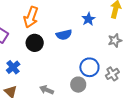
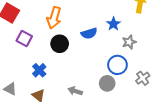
blue star: (88, 19) -> (113, 24), moved
gray star: (115, 40) -> (129, 42), moved
gray cross: (112, 74) -> (143, 78), moved

